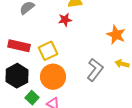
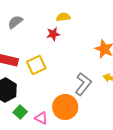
orange circle: (53, 77) -> (65, 107), moved

